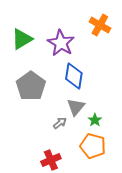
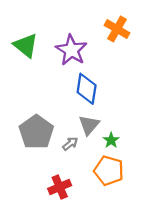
green triangle: (22, 39) -> (26, 45), turned -50
gray pentagon: (31, 86) -> (36, 132), moved

